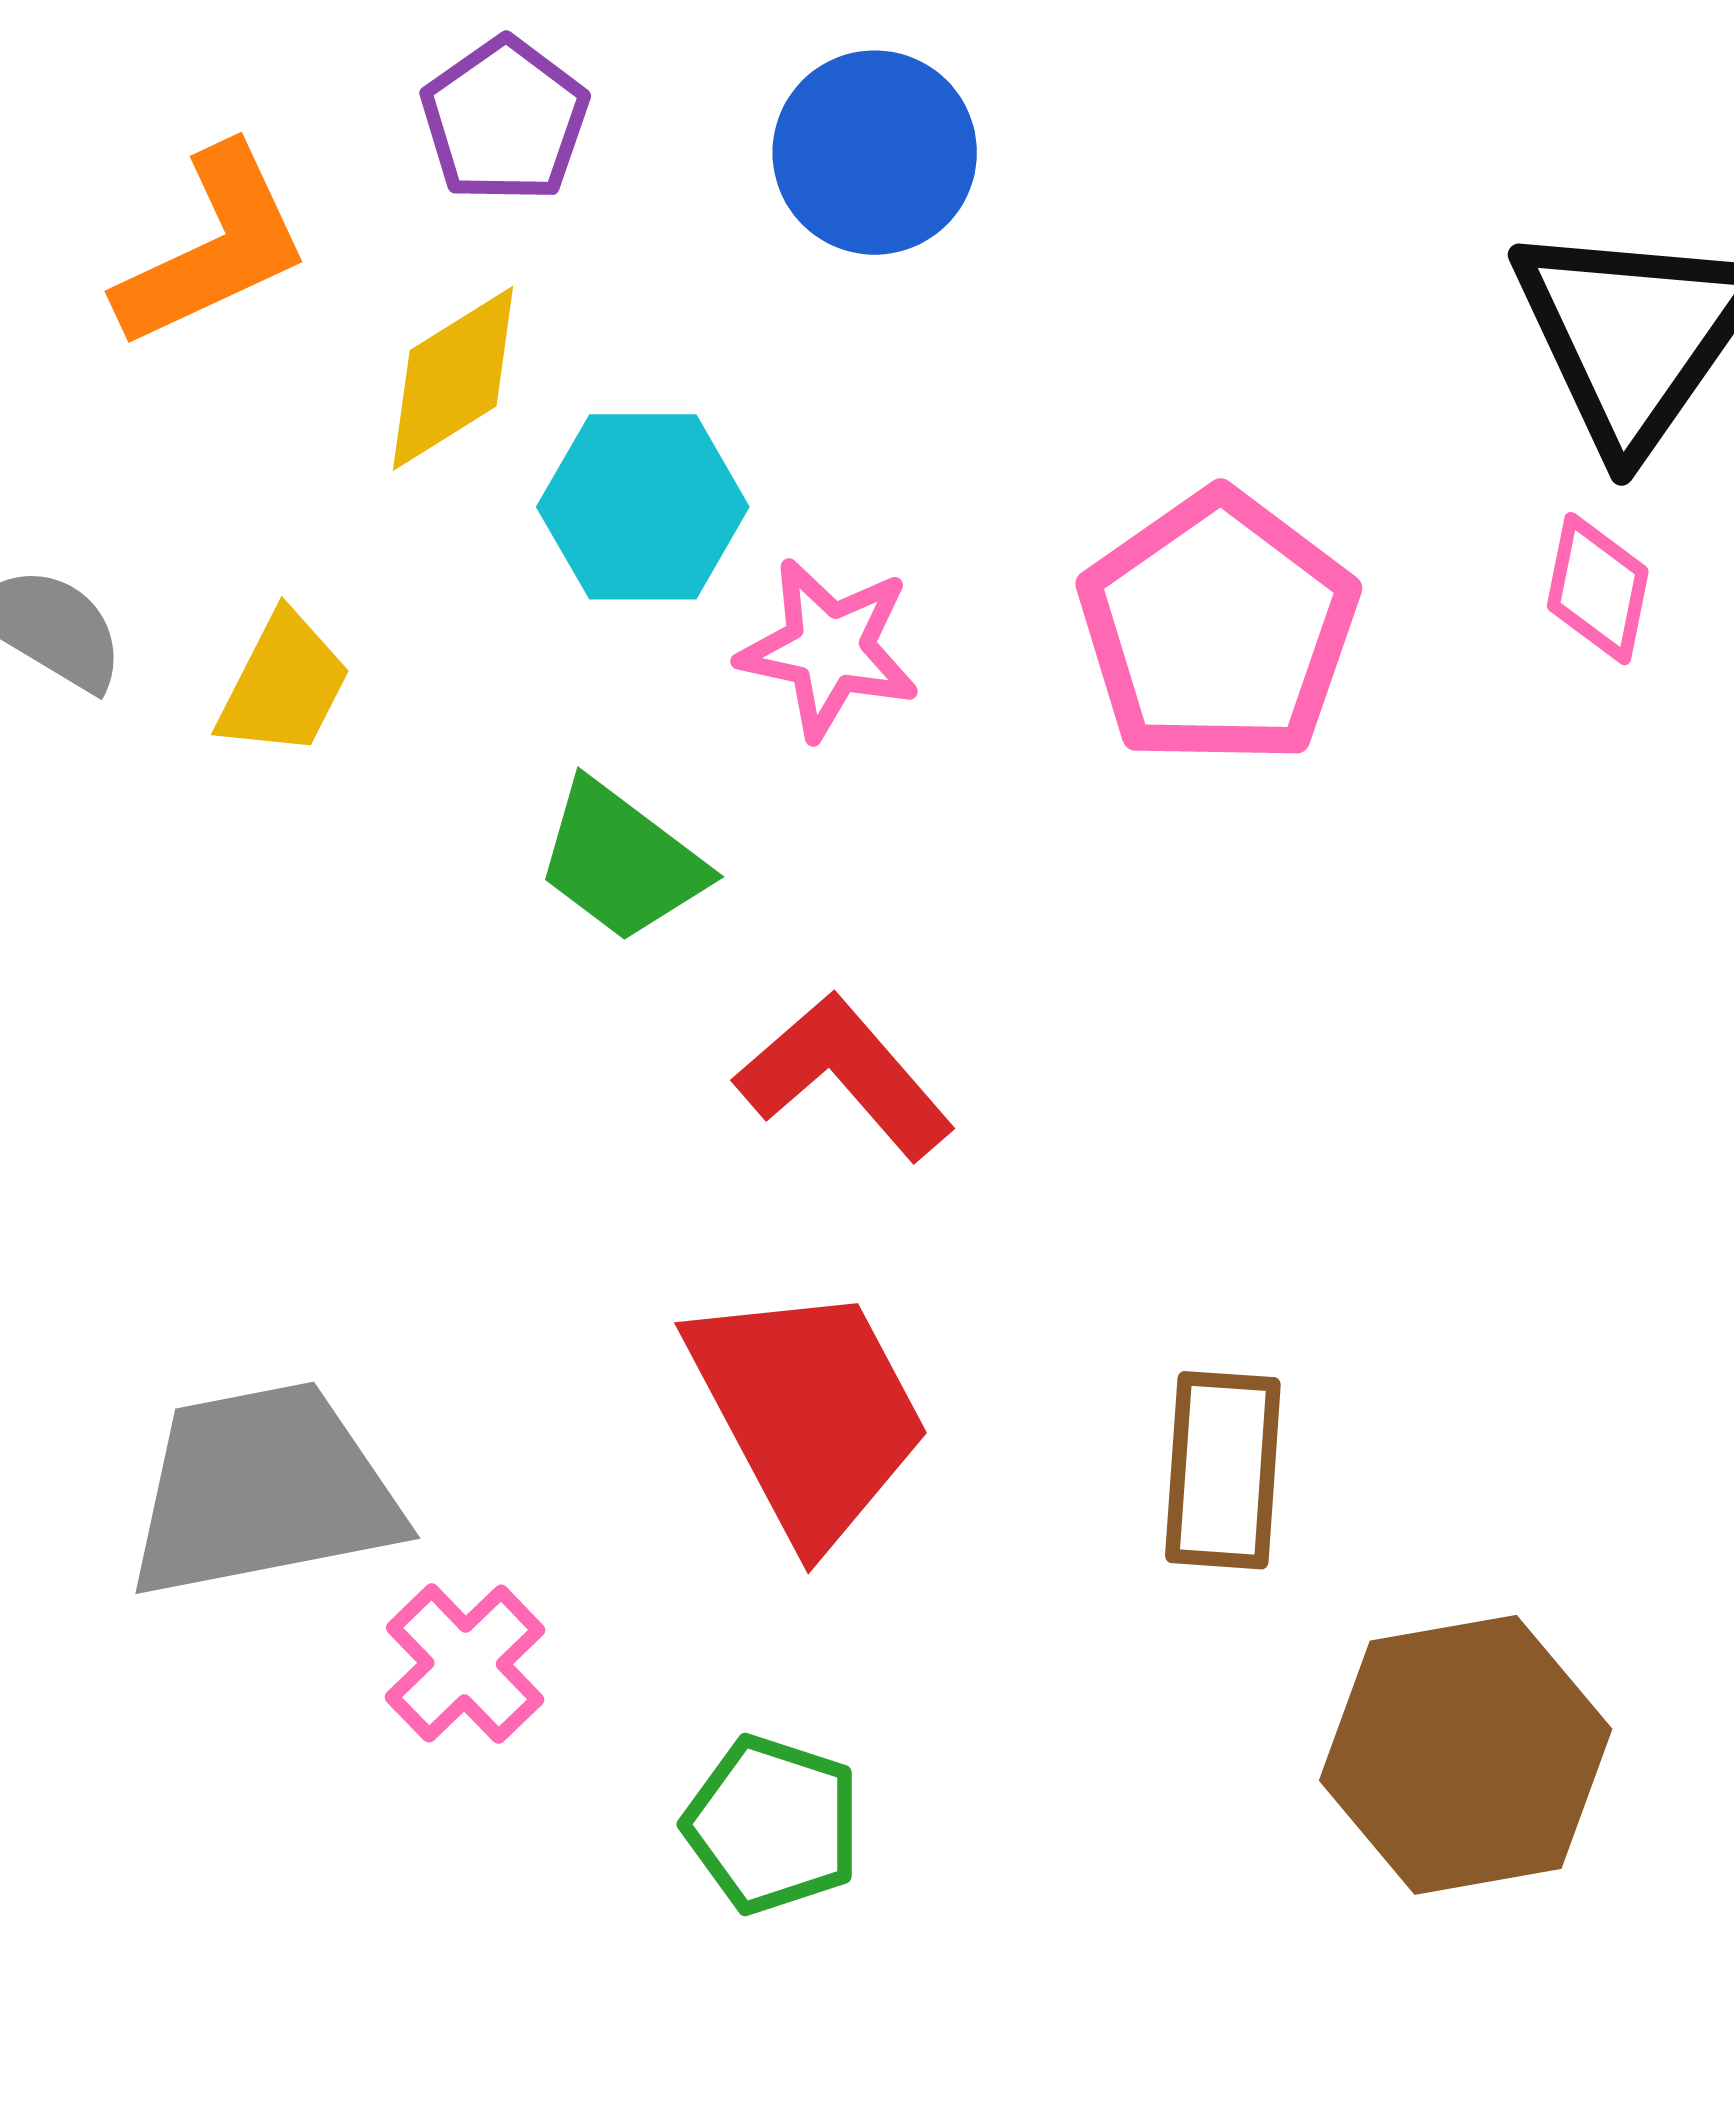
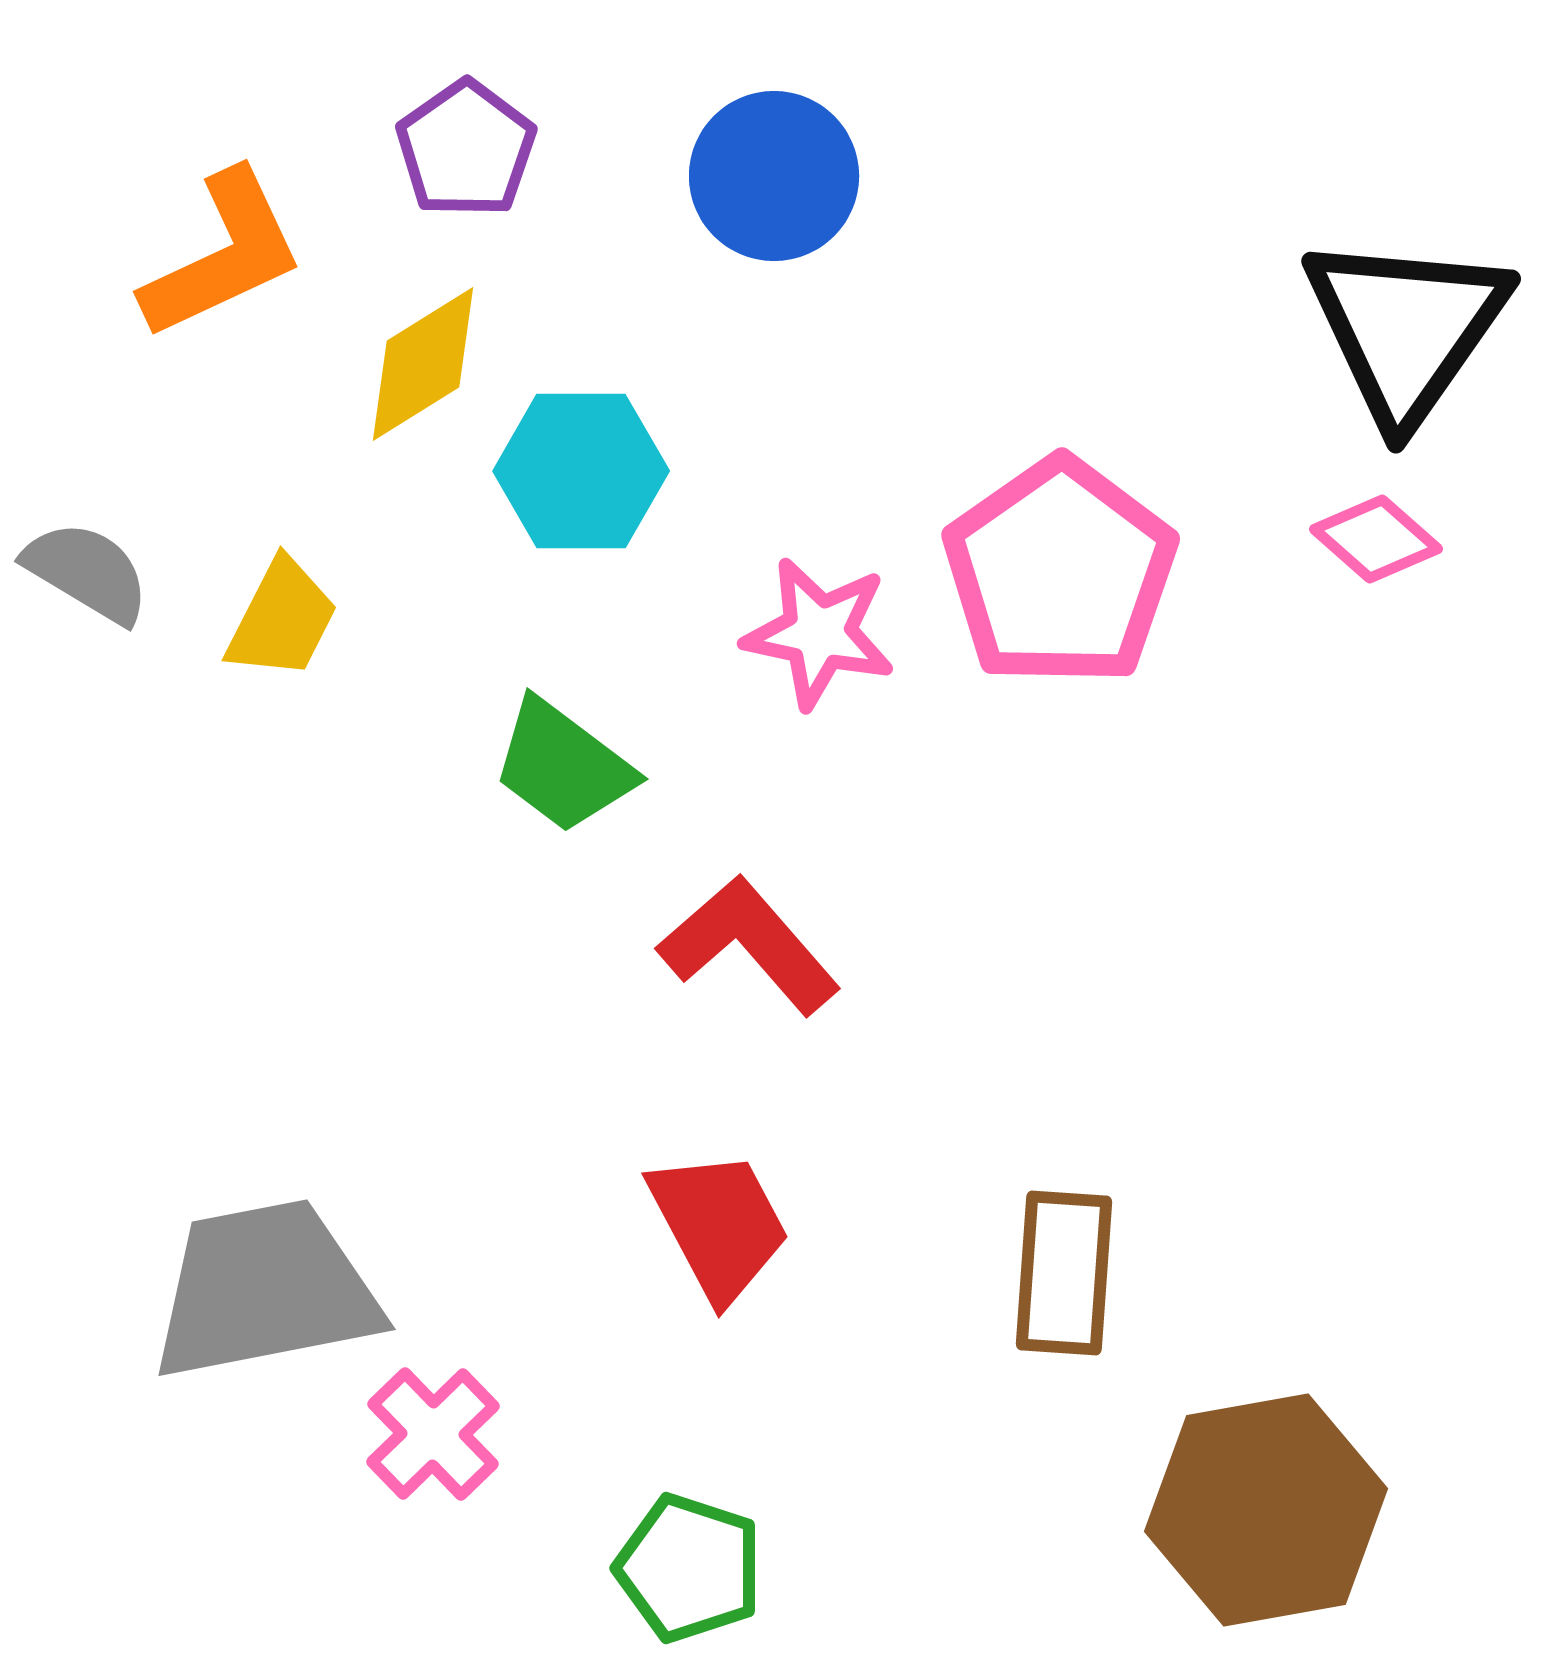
pink diamond: (1598, 589) -> (1376, 539), turned -60
pink star: (829, 649) -> (819, 633), moved
red trapezoid: (809, 1413) -> (719, 1225), size x0.7

